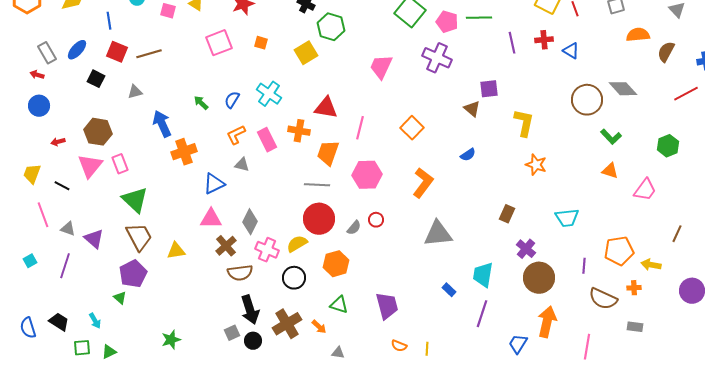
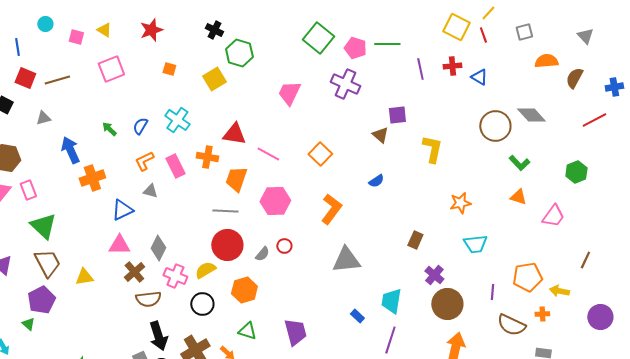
pink square: (219, 43) -> (111, 69), moved
pink line: (360, 128) -> (268, 154), turned -75
orange star: (536, 165) -> (460, 203), moved, turned -30

